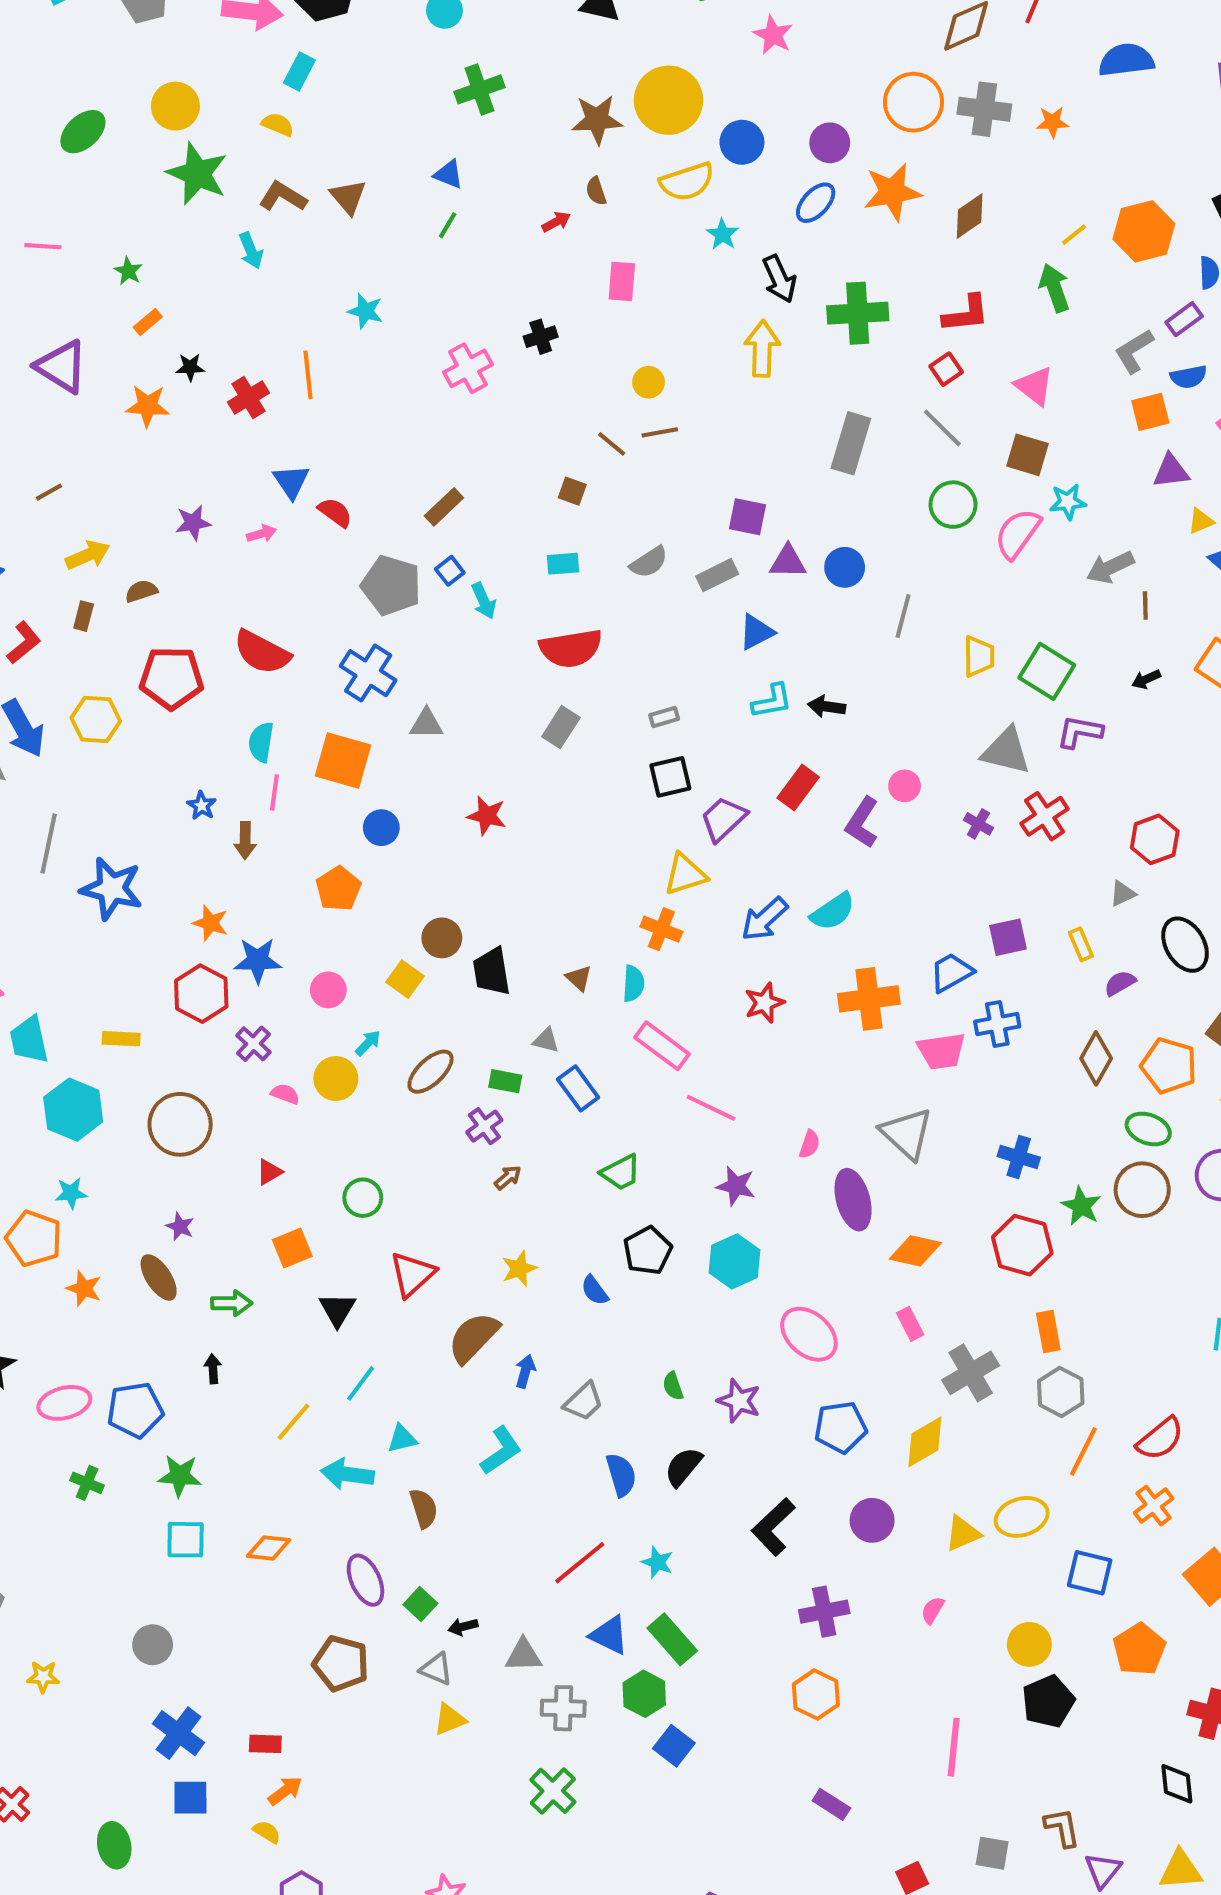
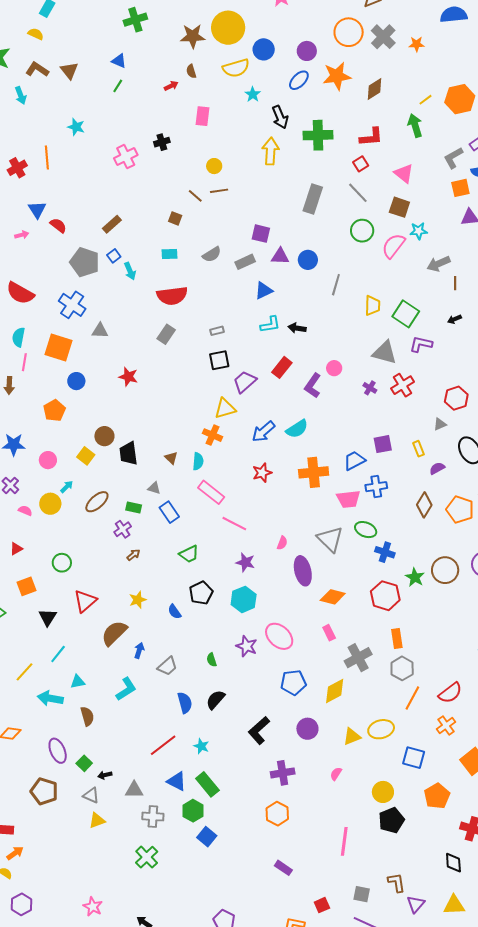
gray cross: (984, 109) -> (383, 37), turned 35
green ellipse: (1148, 1129) -> (366, 530), moved
purple star: (739, 1401) -> (247, 646), moved

